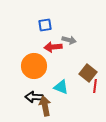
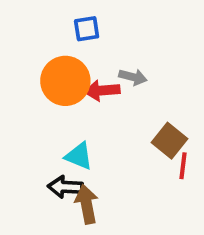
blue square: (45, 25) -> (87, 29), moved
orange circle: (34, 66) -> (65, 81), moved
cyan triangle: (61, 87) -> (79, 156), moved

